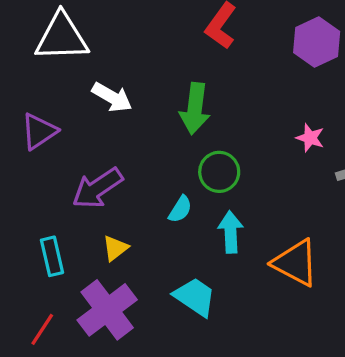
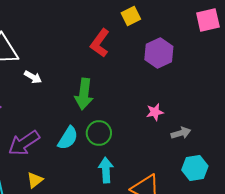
white arrow: (112, 97) -> (33, 77), moved, size x0.7
pink star: (310, 138) -> (155, 112), turned -30
cyan semicircle: (180, 209) -> (68, 138), moved, size x1.4

